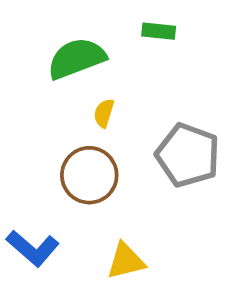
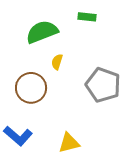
brown circle: (89, 175) -> (31, 88), moved

